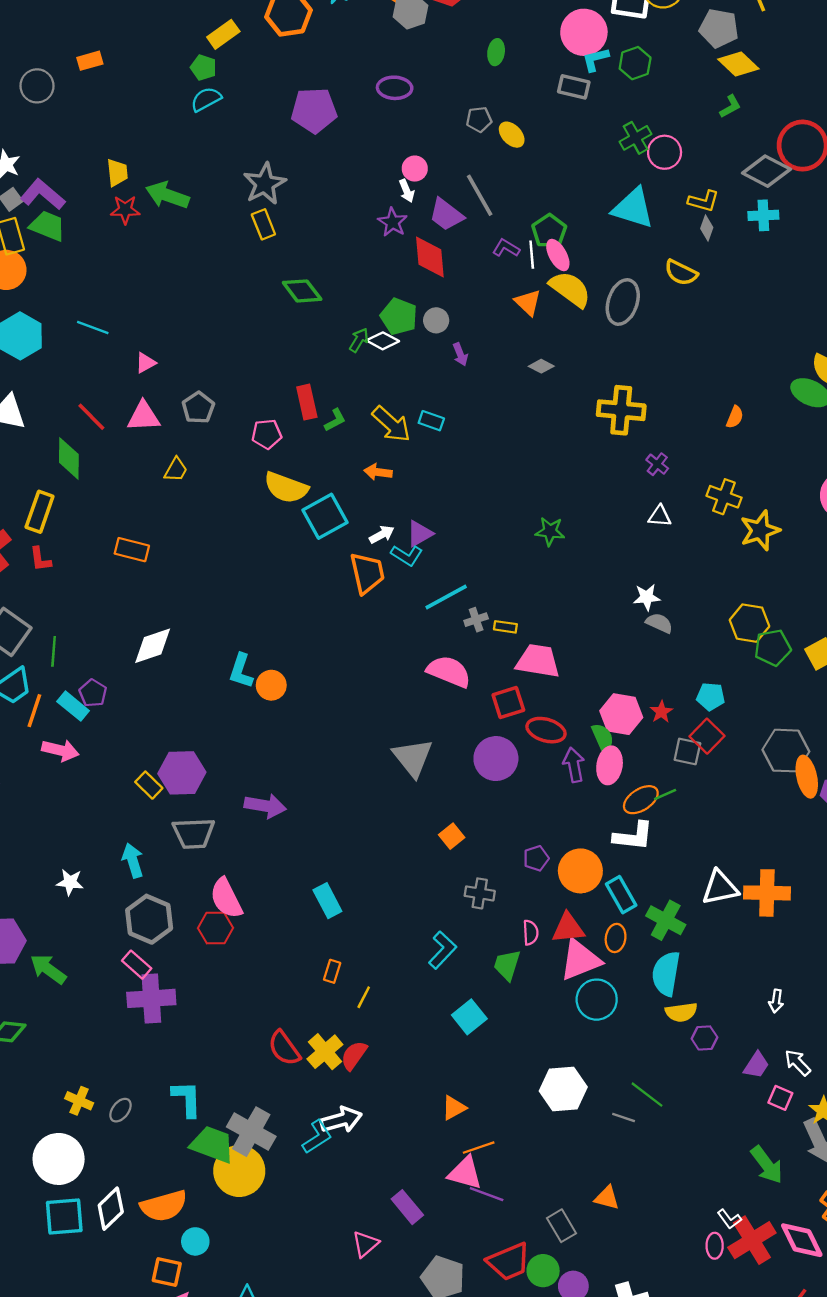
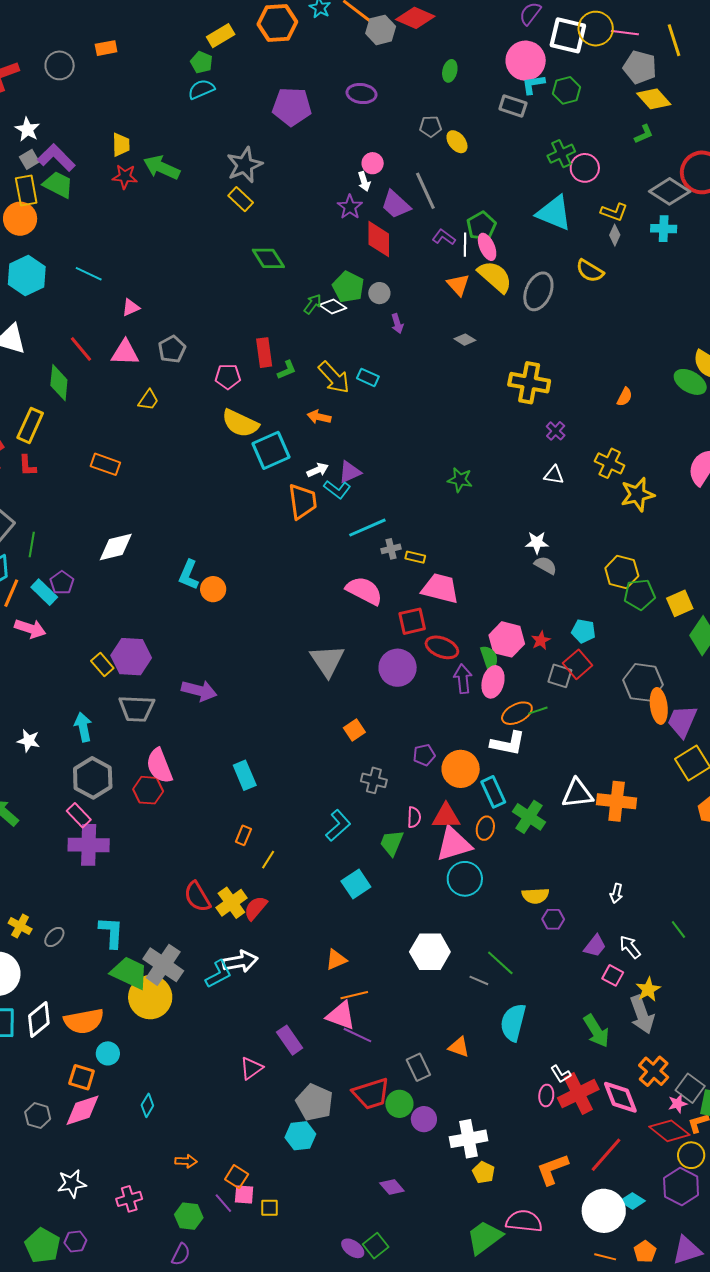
yellow rectangle: (263, 224) -> (241, 199), turned -30
cyan semicircle: (666, 974) -> (513, 1022), moved

